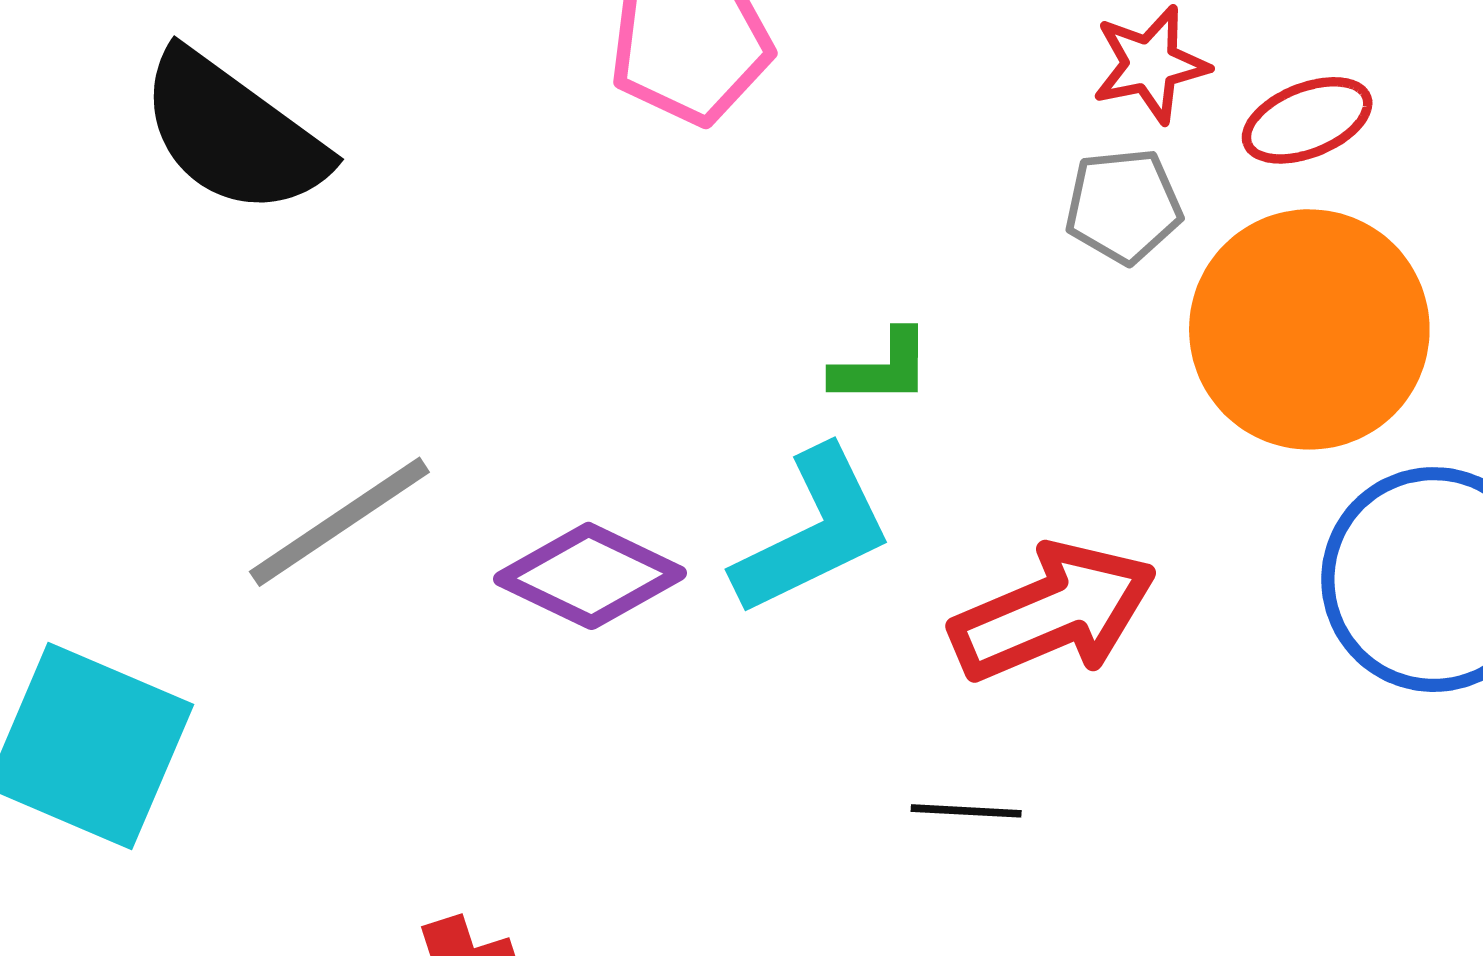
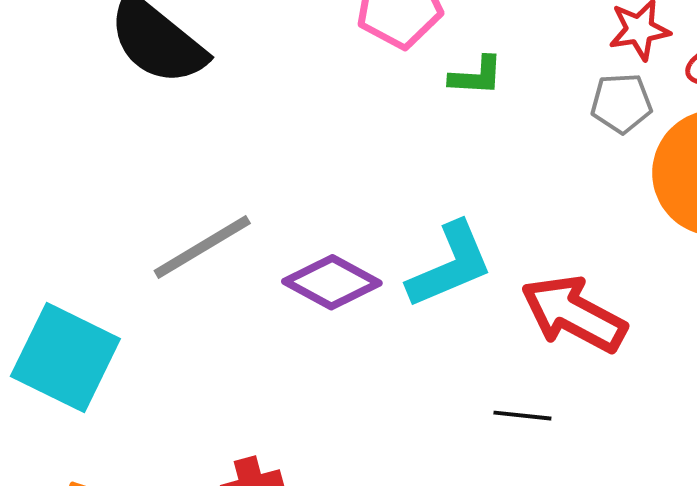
green L-shape: (882, 368) -> (476, 76), moved
red arrow: (1053, 612) -> (574, 314), turned -132

